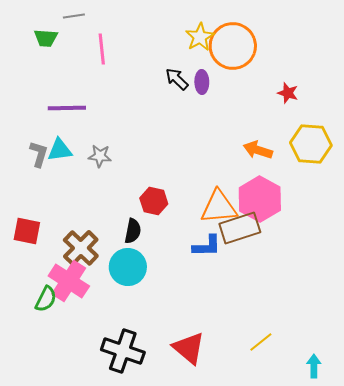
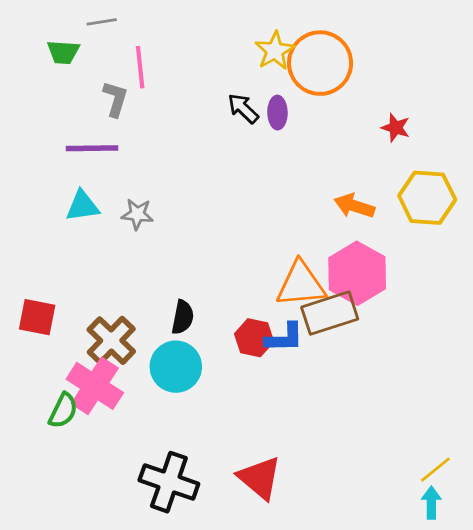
gray L-shape: (39, 154) -> (115, 99), moved
red hexagon: (154, 201) -> (254, 338), moved
yellow line: (261, 342) -> (435, 470), moved

